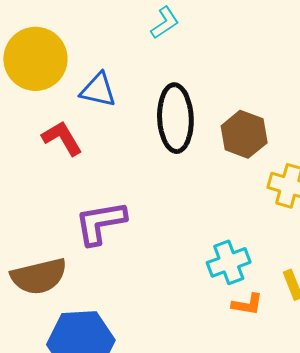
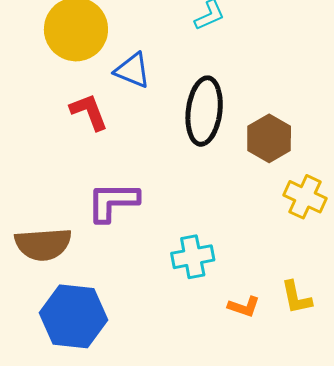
cyan cross: (229, 262) -> (193, 257), moved

